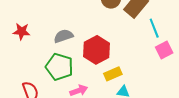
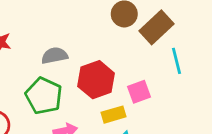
pink square: (164, 50) -> (139, 92), moved

